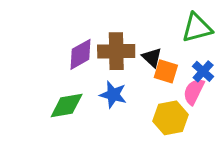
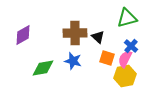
purple diamond: (81, 54) -> (23, 35), moved
orange square: (166, 71) -> (107, 58), moved
yellow hexagon: (170, 118) -> (125, 76), moved

